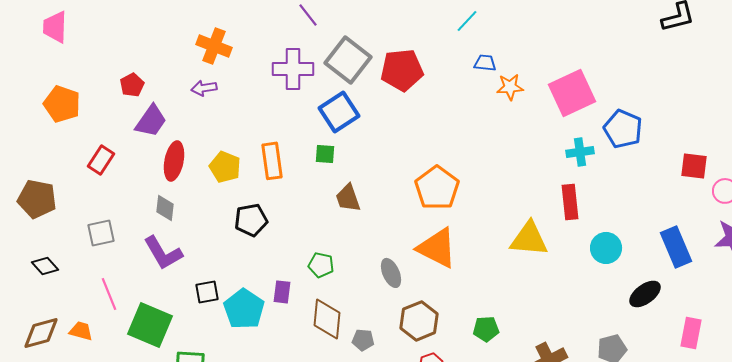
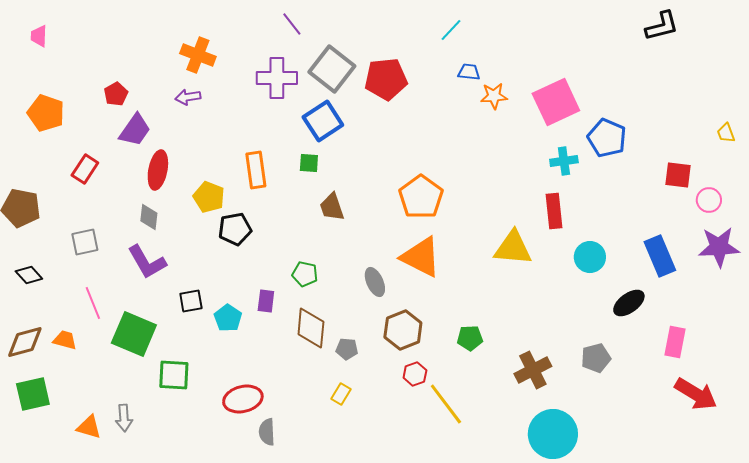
pink trapezoid: (55, 27) -> (39, 36), size x0.7
yellow pentagon: (225, 167) -> (209, 197), moved
cyan pentagon: (244, 309) -> (228, 318), size x0.7

